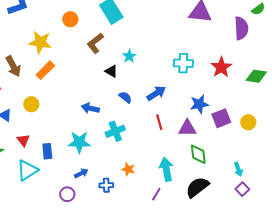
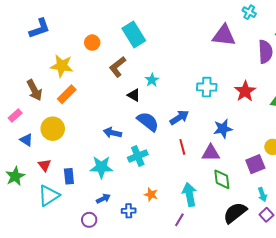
blue semicircle: (125, 97) -> (148, 122), size x1.6
yellow circle: (31, 104) -> (53, 129), size x1.5
purple square: (221, 118) -> (255, 164), moved
black semicircle: (197, 187) -> (235, 213), moved

